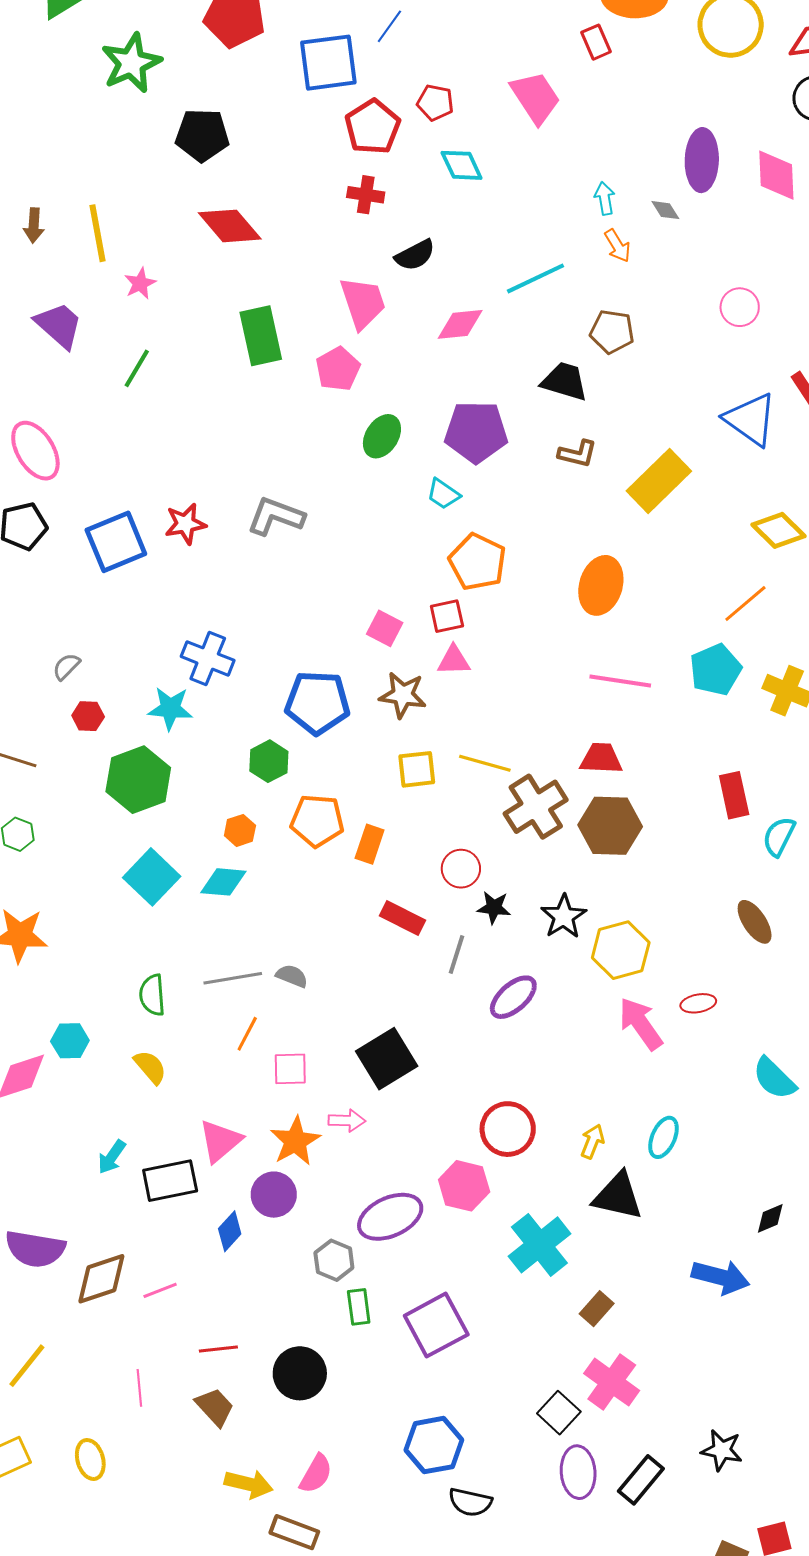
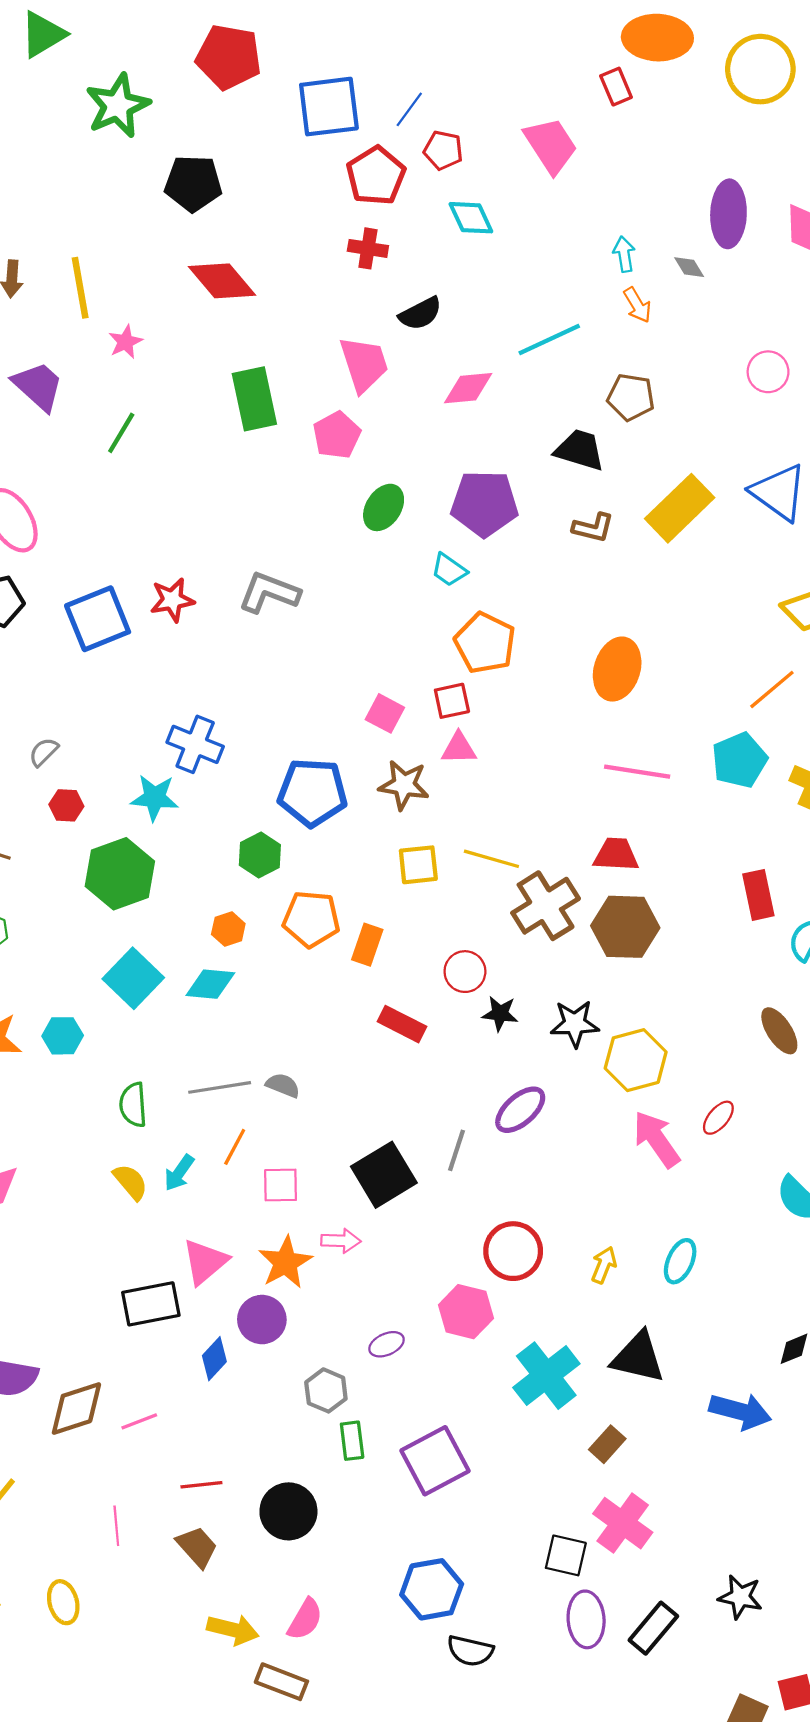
blue line: (389, 26) -> (409, 109), moved
yellow rectangle: (659, 481) -> (680, 508), moved
black star: (564, 917) -> (575, 1024), turned 30
gray line: (457, 955) -> (457, 1150), moved
red ellipse: (698, 1003) -> (718, 1118), turned -40
cyan hexagon: (70, 1041) -> (63, 1036), moved
cyan arrow: (112, 1157) -> (179, 1173), moved
black triangle: (618, 1196) -> (638, 1357), moved
purple ellipse: (390, 1217) -> (387, 1344), size x0.5
black square: (559, 1413) -> (566, 1555), turned -30

